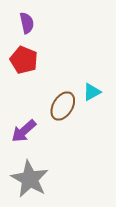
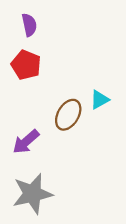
gray star: (30, 179) -> (32, 194), turned 30

